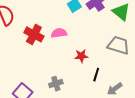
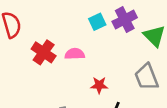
gray trapezoid: (118, 45) -> (147, 77), turned -135

